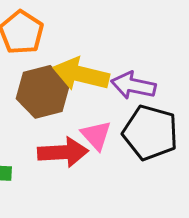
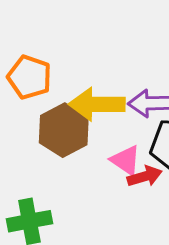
red arrow: (63, 152) -> (145, 176), moved, size x0.7

